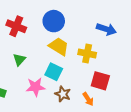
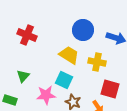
blue circle: (54, 21) -> (83, 30), moved
green triangle: (19, 60) -> (23, 76), moved

